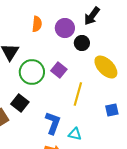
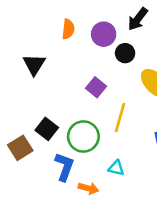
green circle: (32, 72) -> (83, 136), moved
blue L-shape: (53, 123) -> (64, 167), moved

